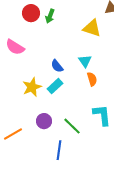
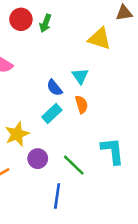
cyan triangle: (85, 61) -> (80, 76), moved
orange semicircle: (92, 79) -> (82, 104), moved
yellow star: (32, 87) -> (17, 134), moved

